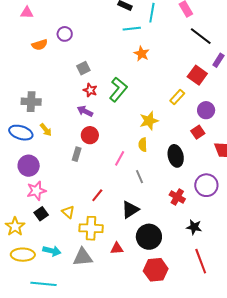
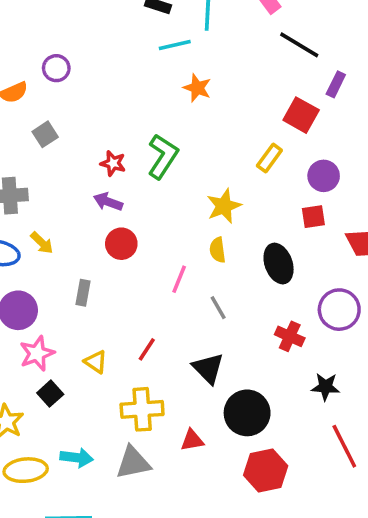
gray square: (83, 68) -> (45, 134), moved
red square: (198, 132) -> (313, 217), turned 32
gray rectangle: (77, 154) -> (83, 293), moved
black triangle: (130, 210) -> (208, 368), turned -36
yellow triangle: (68, 212) -> (96, 362), moved

